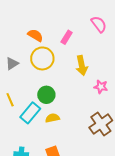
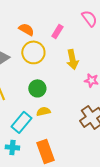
cyan rectangle: (30, 113) -> (21, 122), moved

